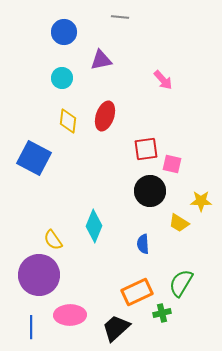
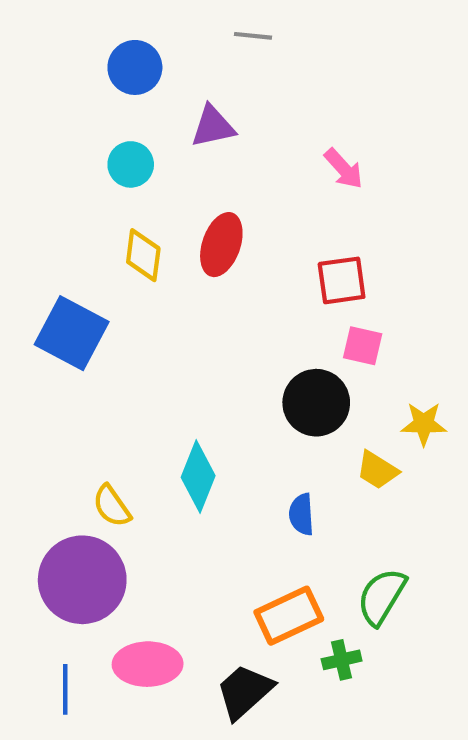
red square: (146, 149) -> (342, 280), moved

